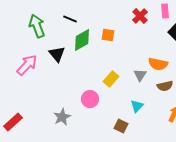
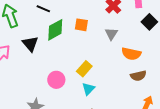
gray triangle: (140, 75) -> (111, 34), moved
pink circle: (90, 99) -> (56, 80), moved
cyan triangle: (137, 106) -> (88, 89), moved

